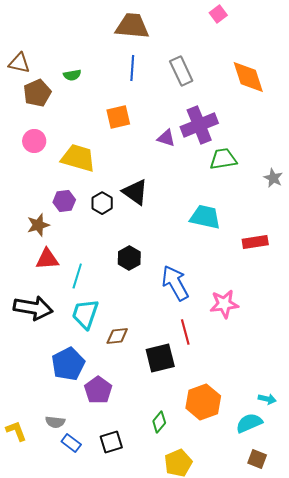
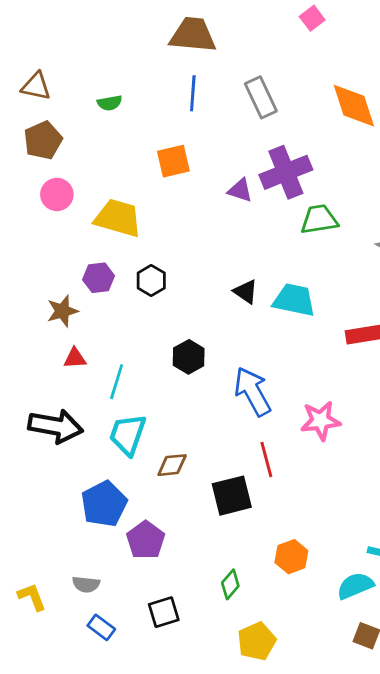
brown pentagon: (37, 93) -> (43, 140), moved
black triangle: (135, 192) -> (246, 292), moved, size x0.7
red triangle: (47, 259) -> (75, 358), size x0.7
orange hexagon: (203, 402) -> (291, 557), size x0.7
blue rectangle: (71, 443) -> (101, 627), moved

